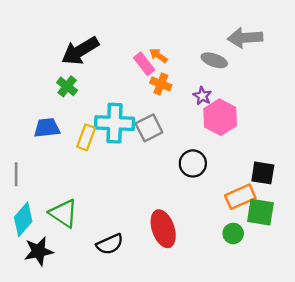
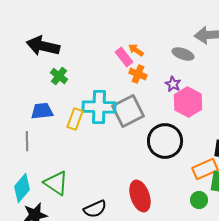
black arrow: (80, 51) -> (43, 46), moved, turned 44
gray square: (149, 128) -> (128, 111), size x1.4
black circle: (193, 163) -> (165, 141), size x1.5
gray line: (16, 174) -> (27, 141), moved

